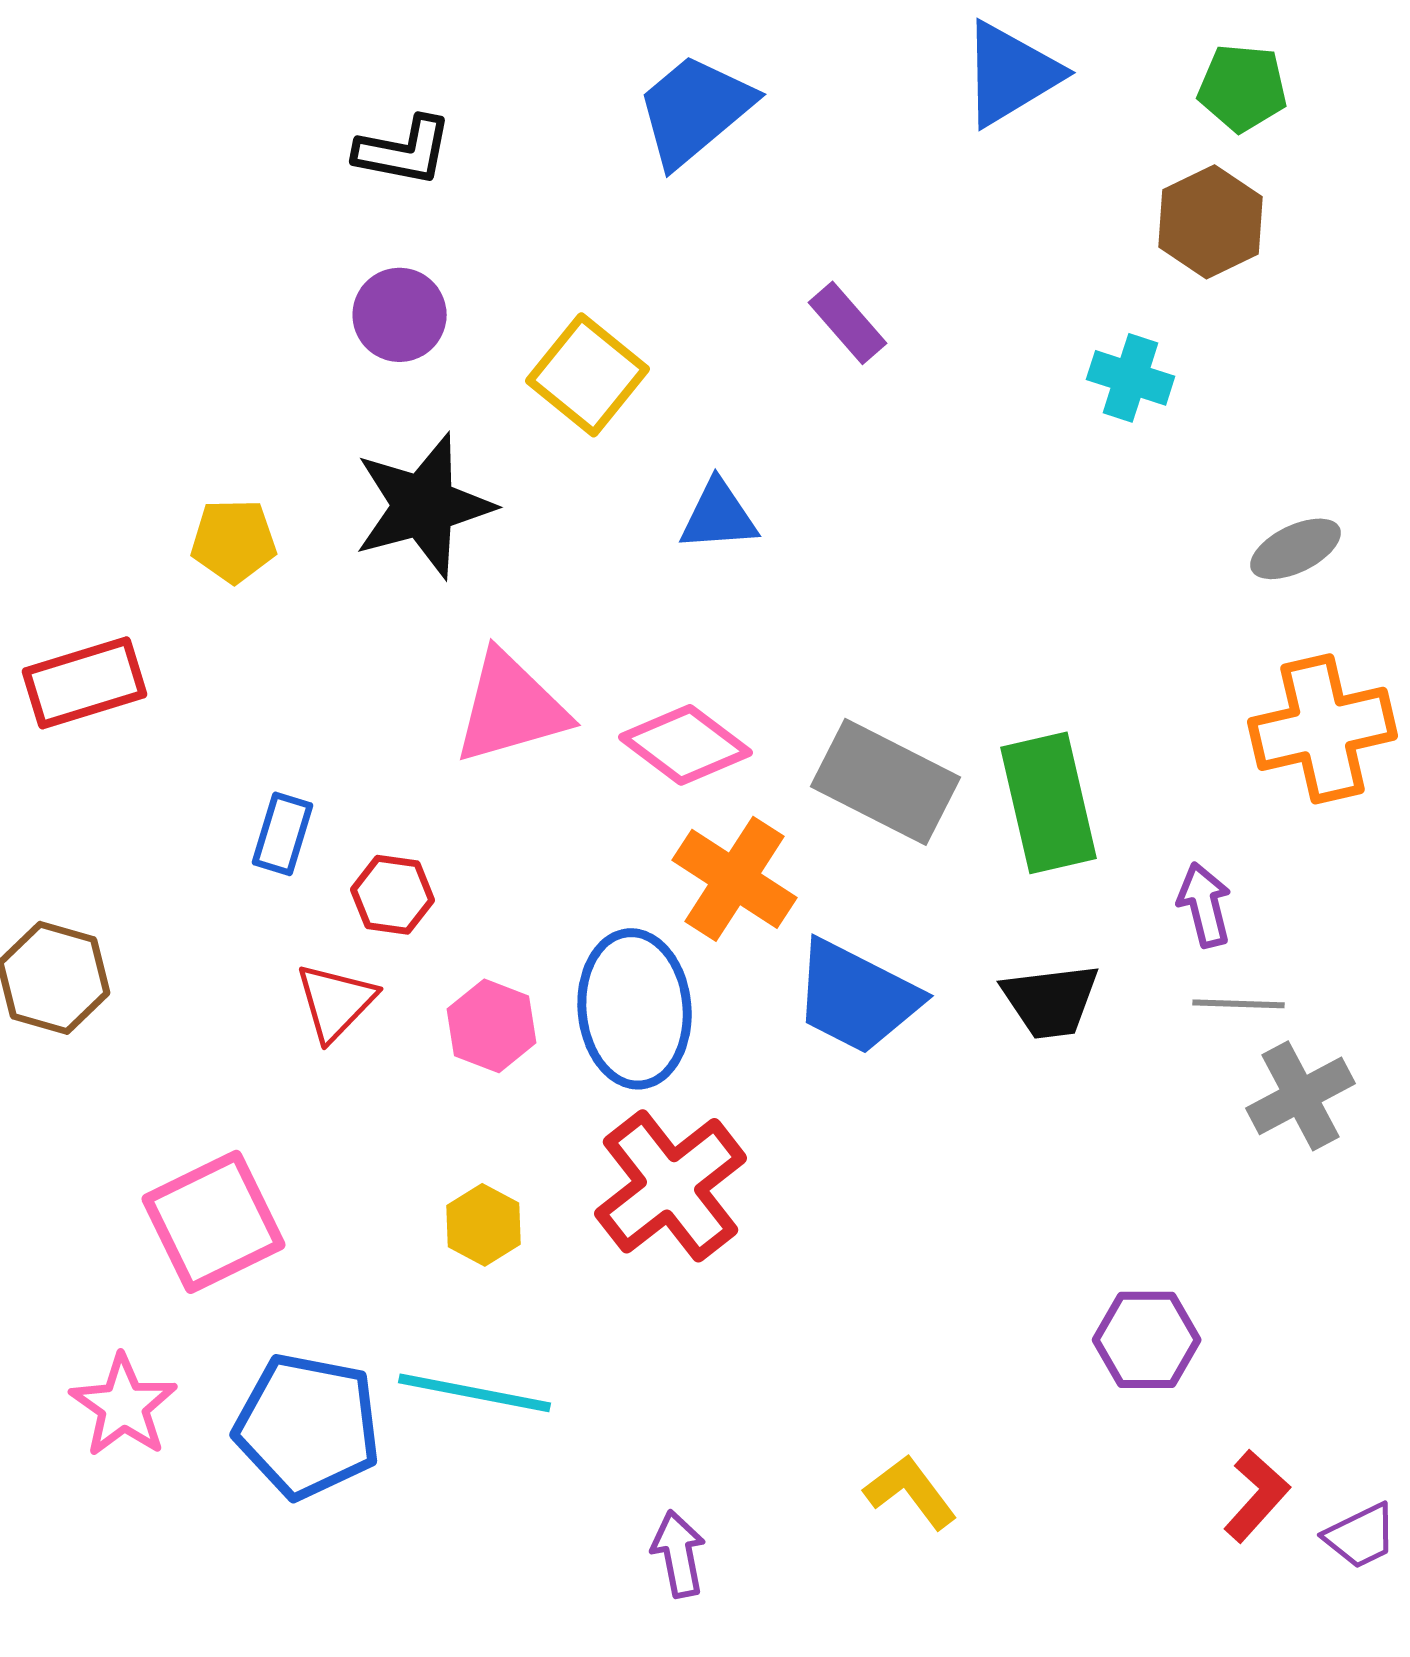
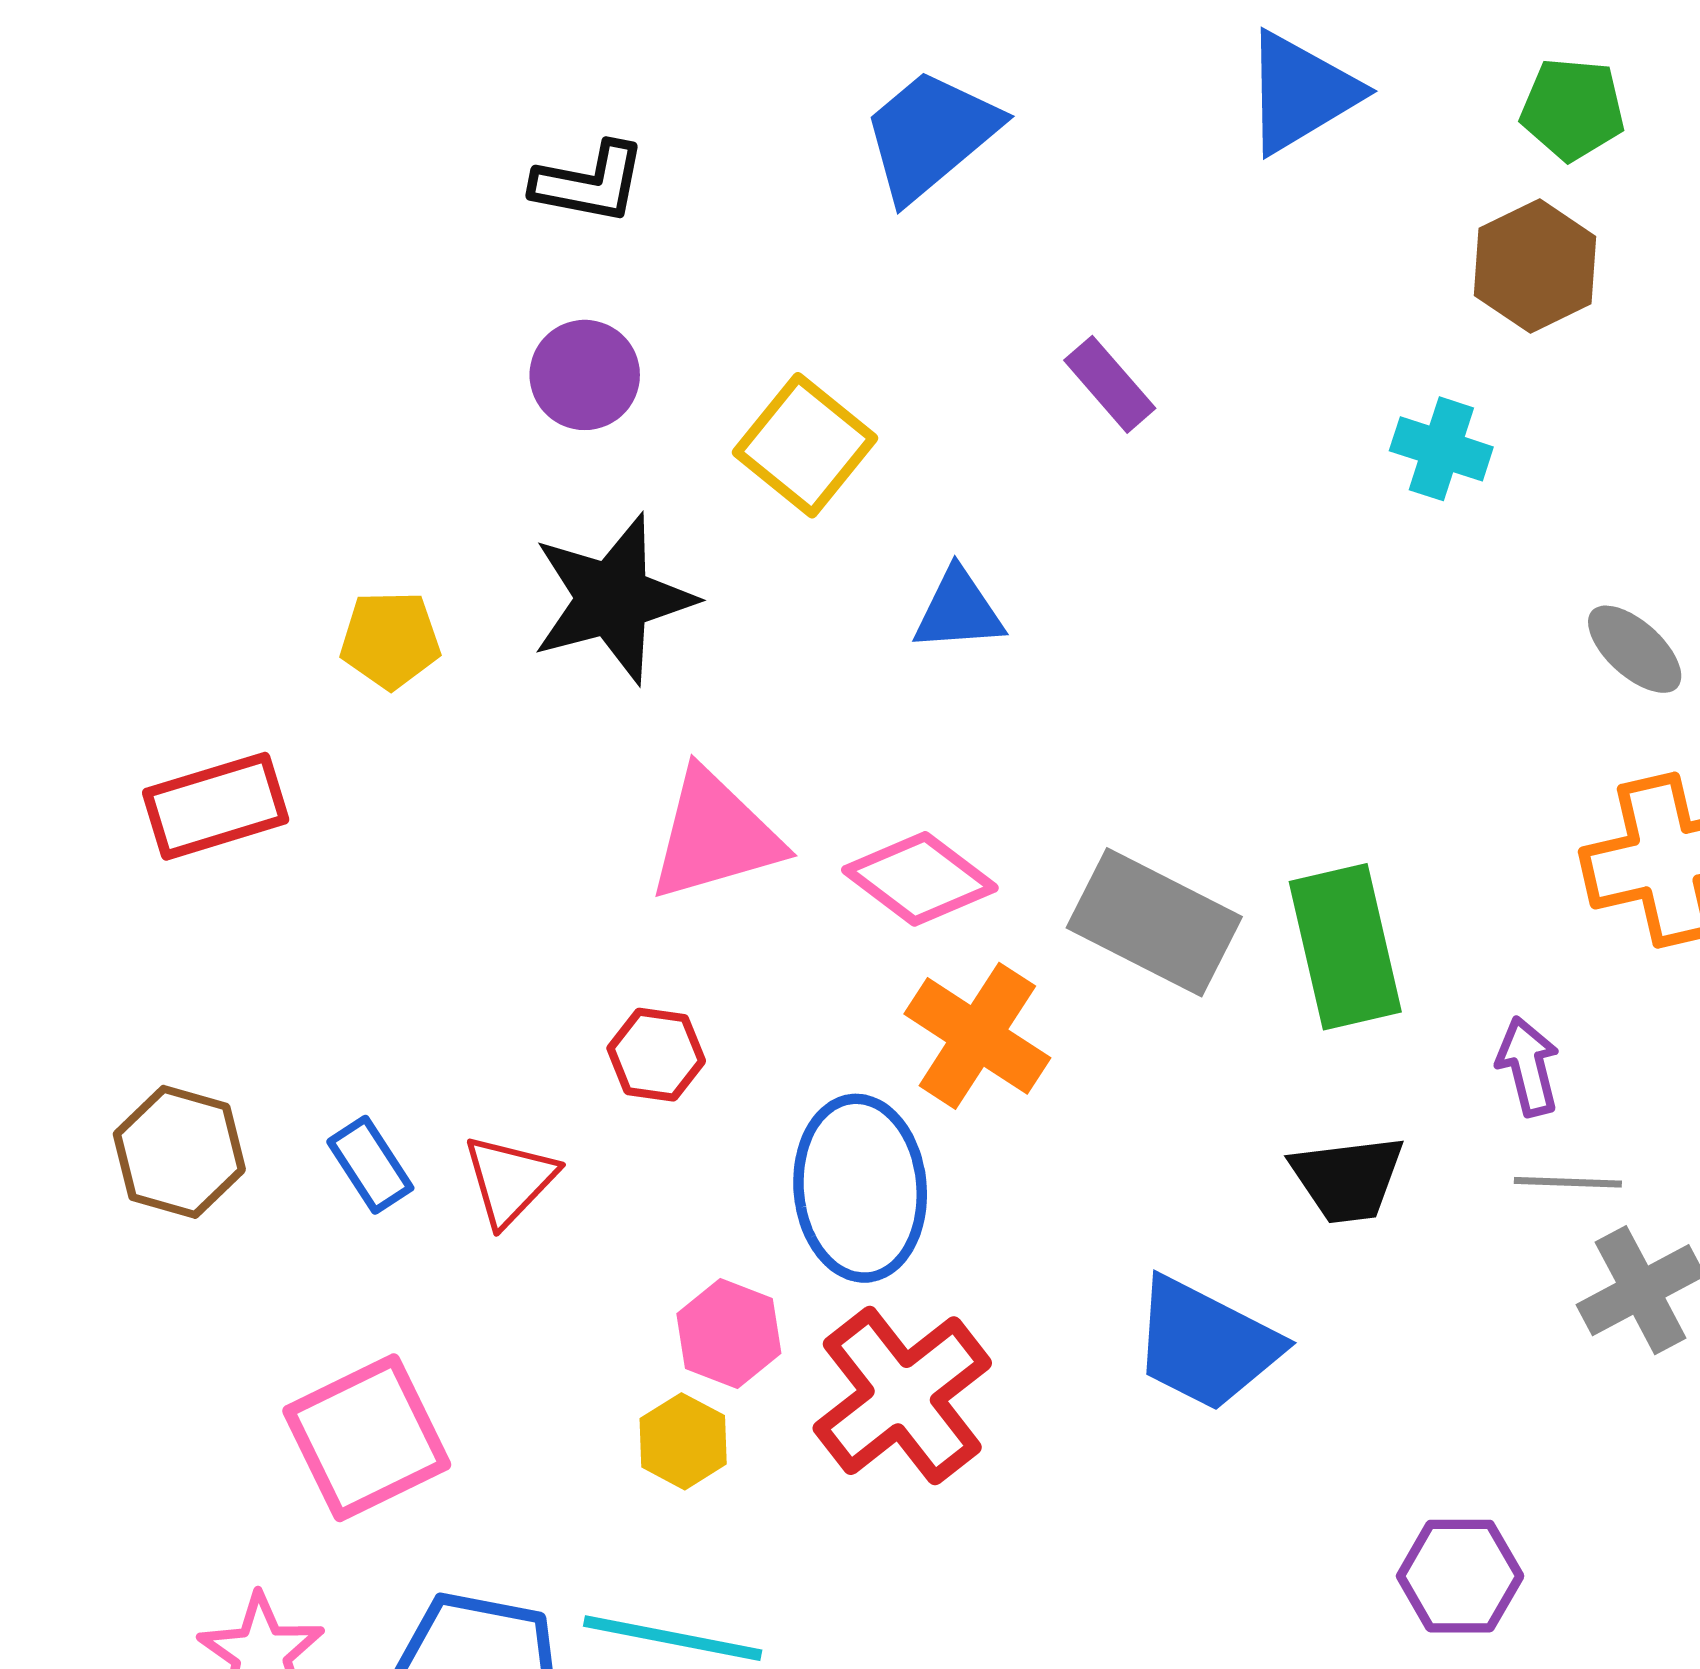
gray ellipse: (1296, 549) -> (1635, 649), turned 68
blue rectangle: (283, 834) -> (370, 1165), moved, turned -50
red hexagon: (393, 895) -> (656, 1055), moved
blue trapezoid: (857, 997) -> (1206, 1344), moved
pink hexagon: (492, 1026) -> (729, 1334), moved

